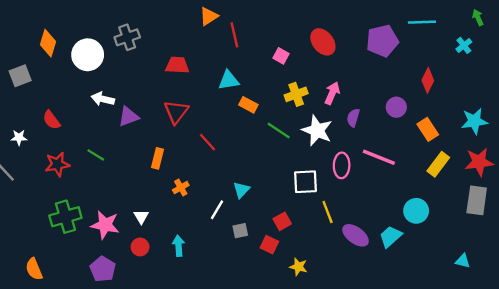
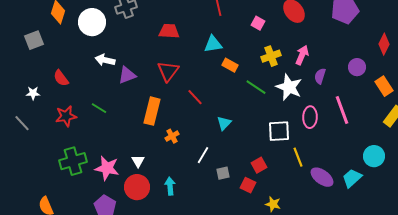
pink line: (379, 157) -> (342, 110), turned 48
orange rectangle: (158, 158) -> (152, 111), size x1.5
cyan triangle: (241, 190) -> (224, 123), moved
red circle: (140, 247) -> (137, 187), size x1.6

